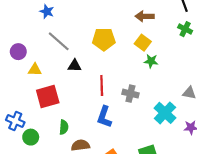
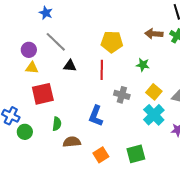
brown arrow: (145, 16) -> (154, 34), moved
yellow pentagon: (104, 39) -> (112, 42), moved
yellow square: (143, 43) -> (154, 92), moved
purple circle: (18, 52) -> (29, 50), moved
red line: (102, 85) -> (102, 70), moved

